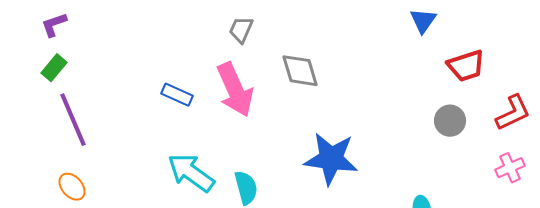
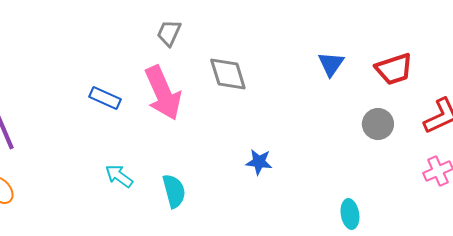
blue triangle: (423, 21) -> (331, 64), moved
blue star: (331, 159) -> (259, 162), size x0.5
cyan arrow: (191, 173) -> (119, 176), size x0.6

